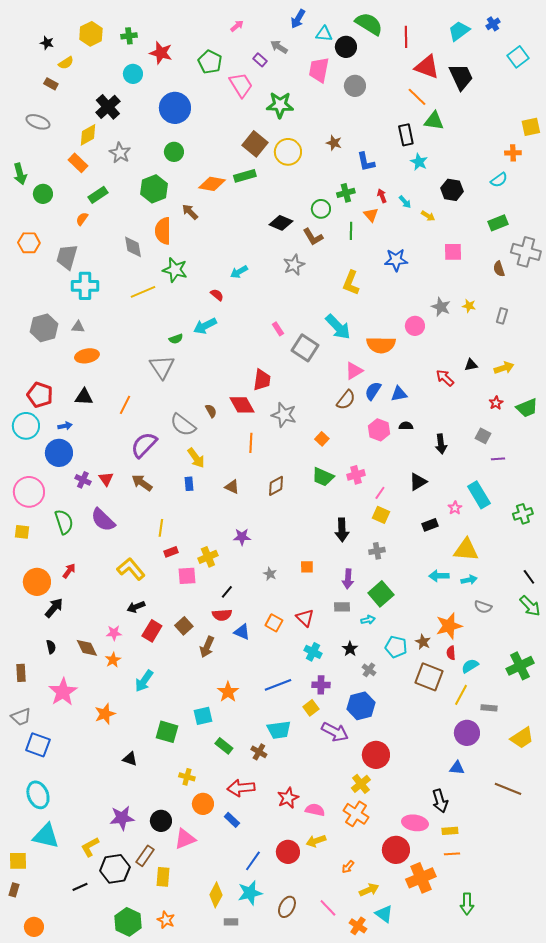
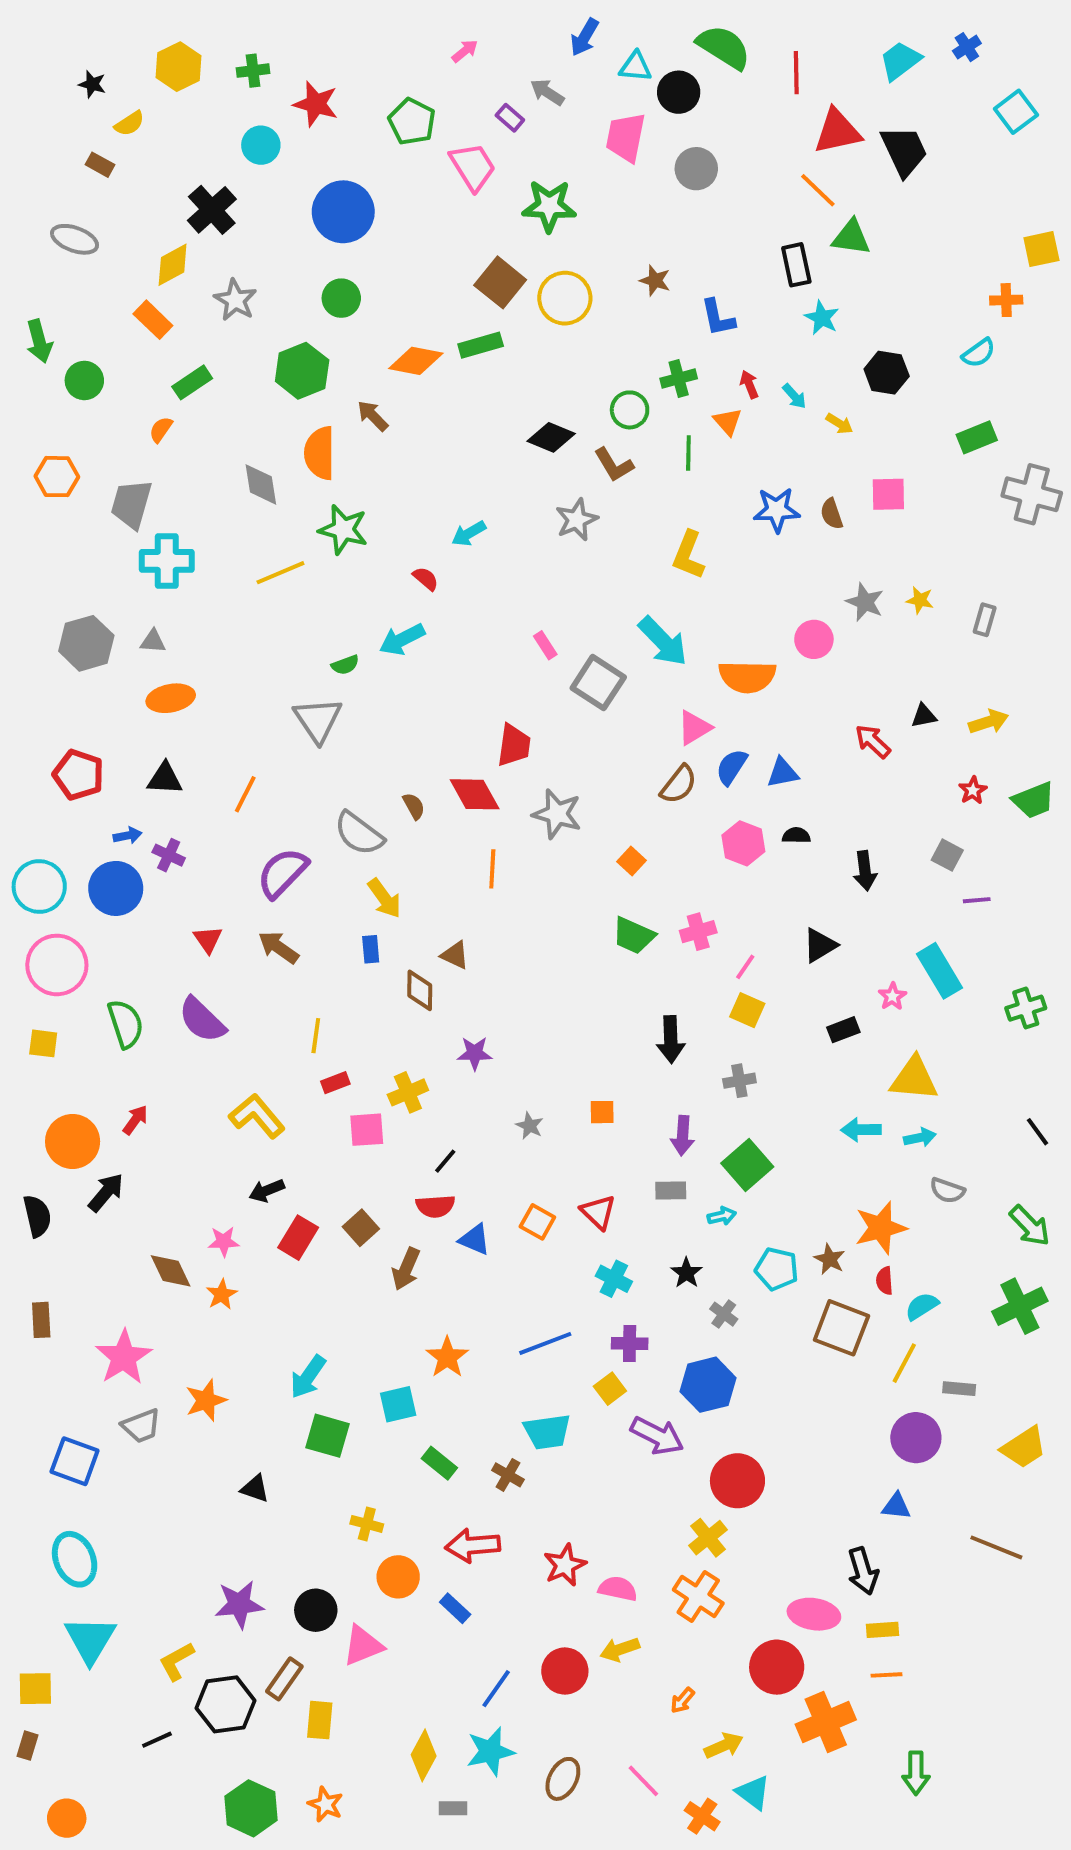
red triangle: (427, 67) -> (837, 131), turned -32
brown semicircle: (499, 269) -> (832, 514), moved
cyan circle: (26, 426) -> (39, 886), moved
purple cross: (83, 480) -> (169, 855), moved
brown diamond: (276, 486) -> (420, 990), moved, turned -60
green arrow: (530, 606) -> (1030, 1226), moved
black semicircle: (51, 647) -> (37, 1216), moved, size x1.5
cyan arrow: (144, 681) -> (308, 1377), moved
gray trapezoid: (21, 717) -> (141, 1426), moved
cyan triangle: (46, 836) -> (90, 1640), turned 48

